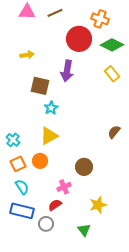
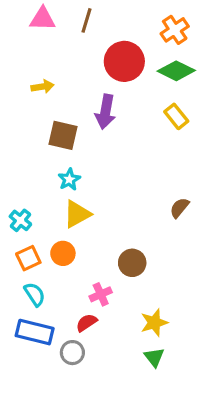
brown line: (55, 13) -> (87, 20), turned -49
orange cross: (100, 19) -> (175, 30), moved, turned 36
cyan star: (51, 108) -> (69, 179), moved
green triangle: (84, 230) -> (154, 357), moved

